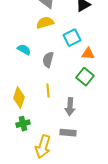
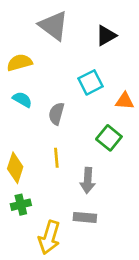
yellow semicircle: (45, 23) -> (19, 63), moved
orange triangle: (88, 54) -> (125, 101), moved

